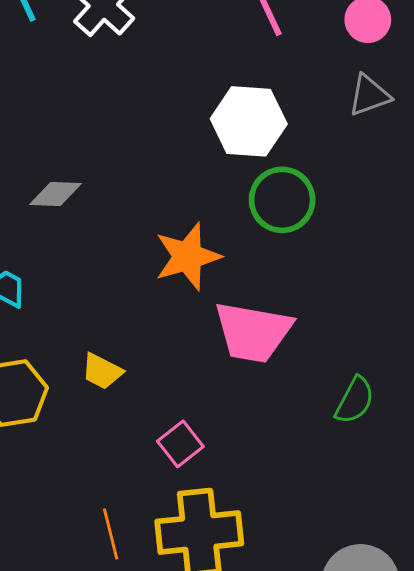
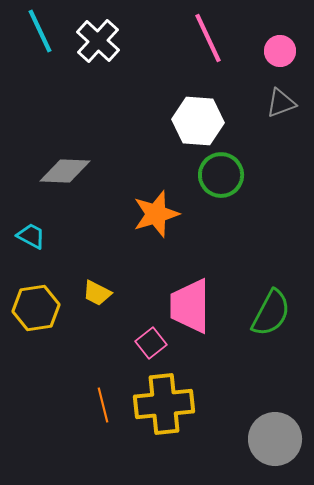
gray diamond: (55, 194) -> (65, 171), size x1.4
pink trapezoid: (253, 332) -> (190, 306), moved, turned 80
green semicircle: (355, 400) -> (271, 313), size x1.4

